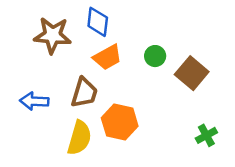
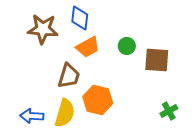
brown square: (192, 73) -> (157, 60), turned -36
blue arrow: (34, 101) -> (32, 116), moved

